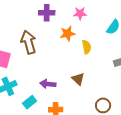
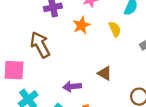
yellow semicircle: (87, 47) -> (115, 29), moved

